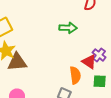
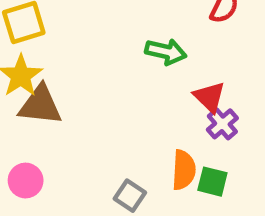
red triangle: (89, 62) -> (209, 97), moved
orange semicircle: (75, 75) -> (184, 170), moved

